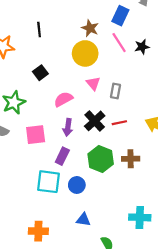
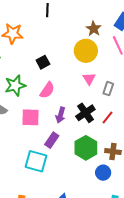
black line: (39, 30) -> (47, 10), moved
pink semicircle: (63, 99) -> (47, 90), moved, turned 144
red line: (119, 123) -> (108, 118), turned -48
blue circle: (77, 185) -> (103, 173), moved

